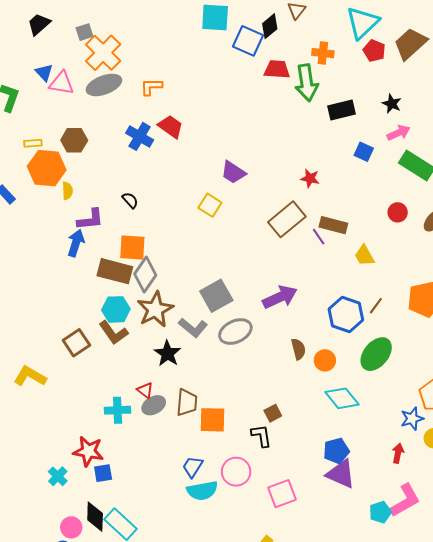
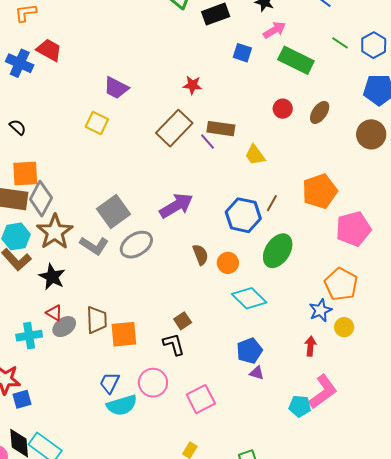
black star: (167, 353) -> (52, 277), moved
purple triangle: (341, 474) -> (257, 373), size x0.5
cyan pentagon: (380, 512) -> (300, 406), turned 30

